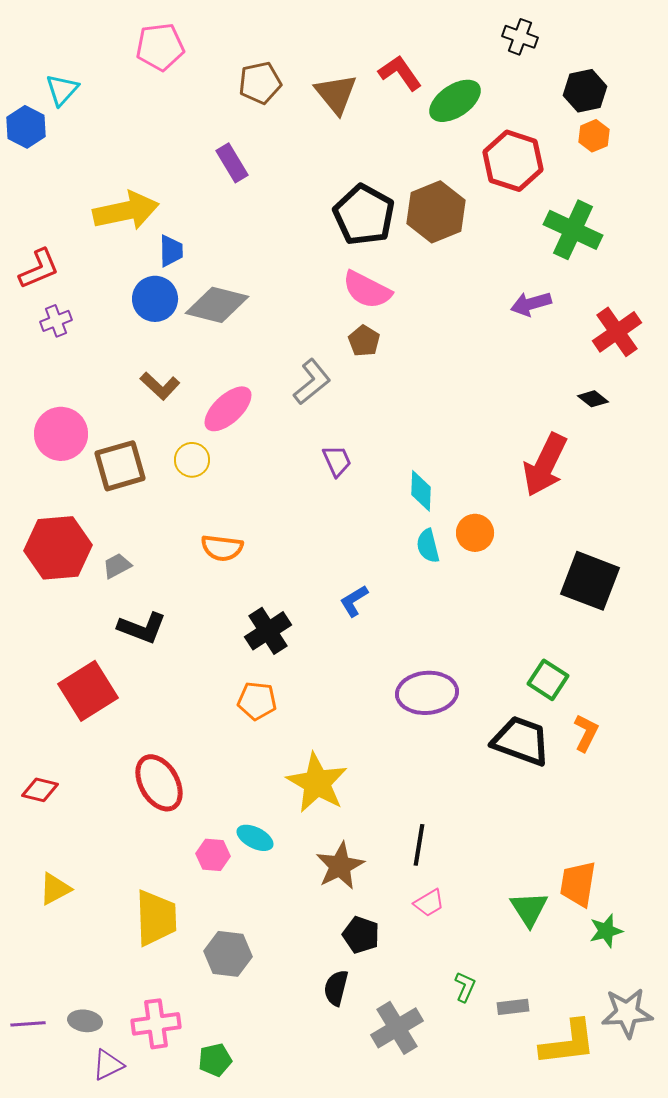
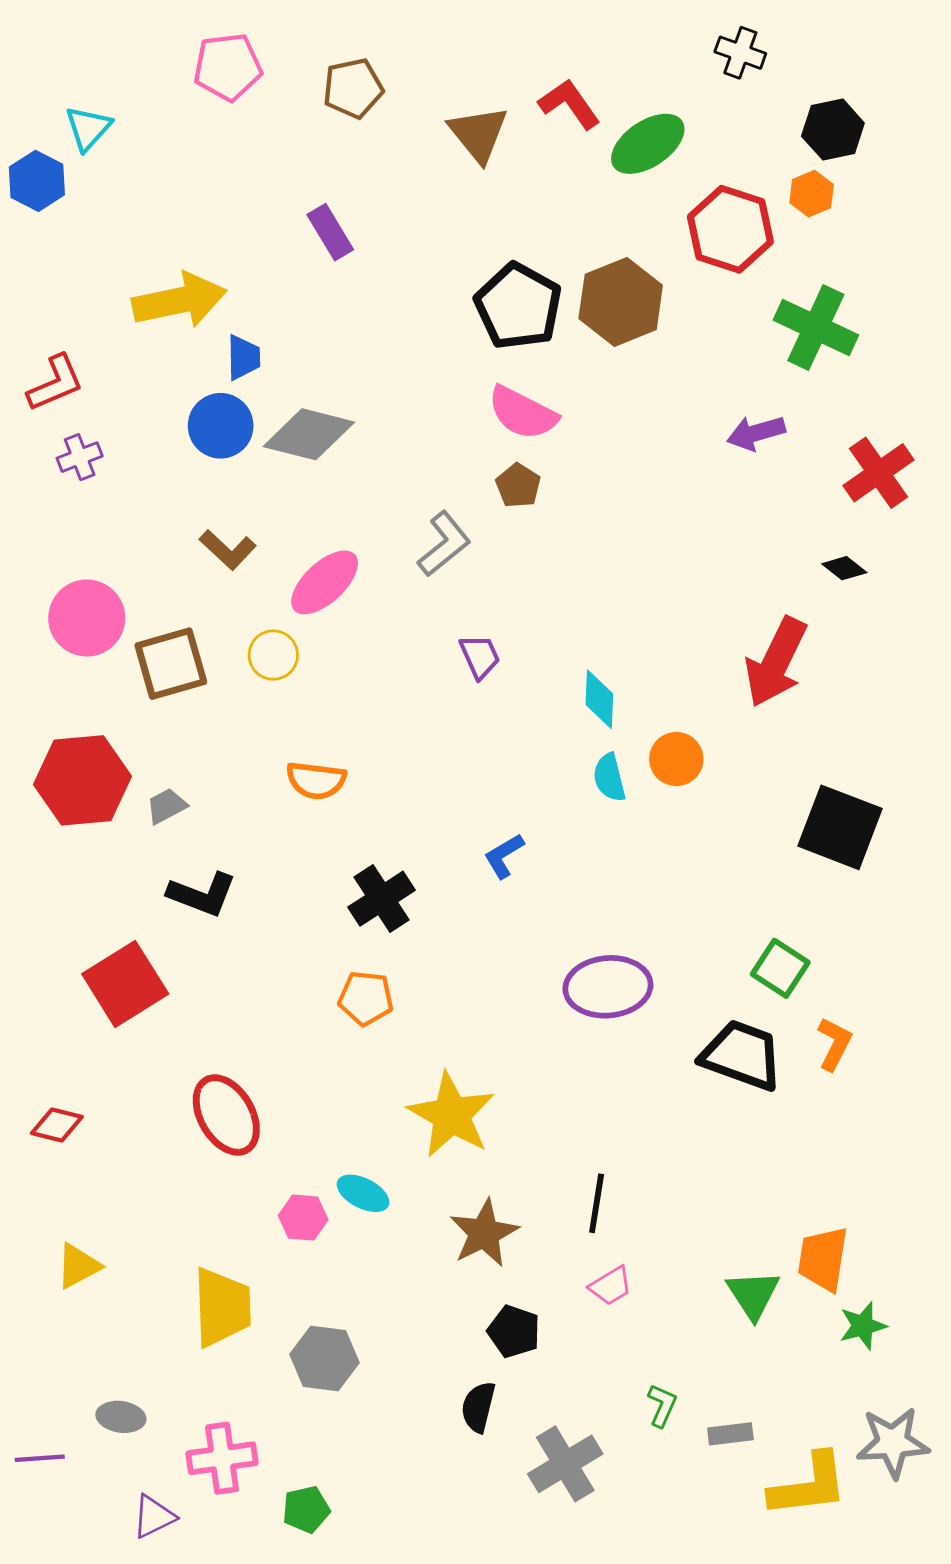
brown pentagon: (260, 83) -> (353, 88), moved
orange hexagon: (594, 136) -> (812, 194), moved
gray ellipse: (85, 1021) -> (121, 1417), moved

